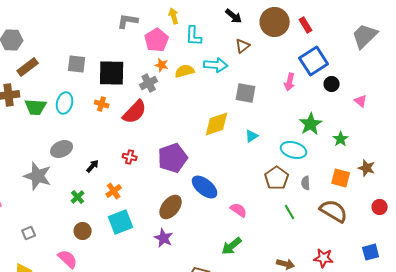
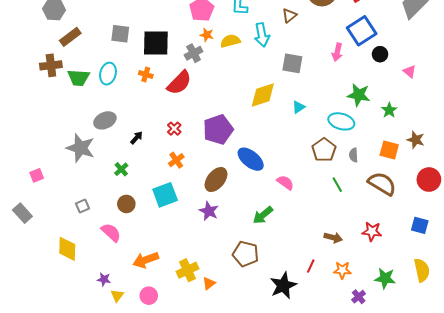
cyan arrow: (216, 65) -> (262, 35), turned 75
green star: (311, 124) -> (359, 95), turned -30
red cross: (130, 157) -> (174, 129), turned 32
orange cross: (114, 191) -> (176, 160), moved
red circle: (380, 207) -> (429, 180), size x1.5
gray square: (29, 233) -> (83, 206), moved
green arrow: (232, 246) -> (263, 215), moved
blue square: (371, 252) -> (420, 225), turned 30

